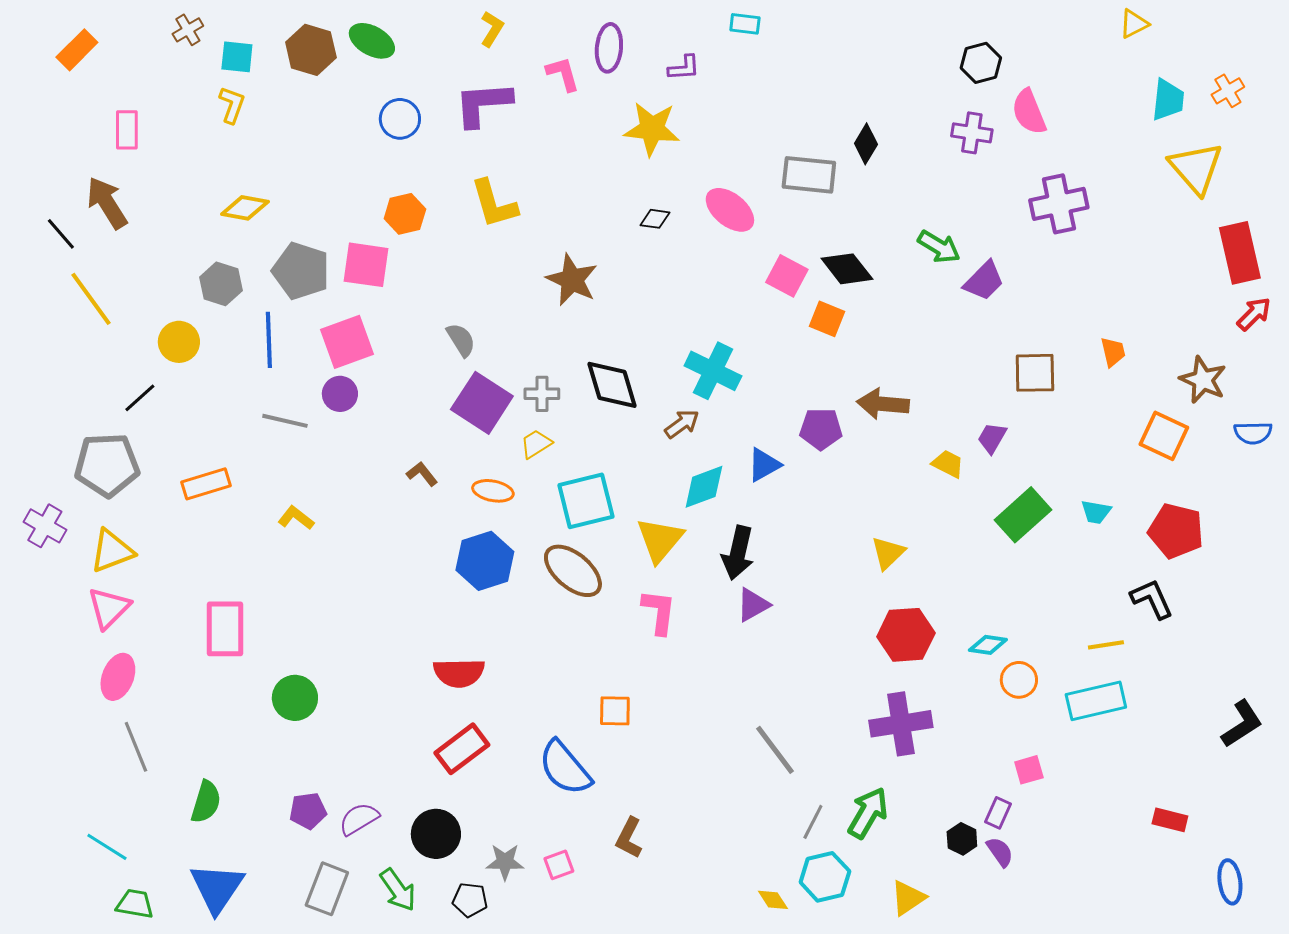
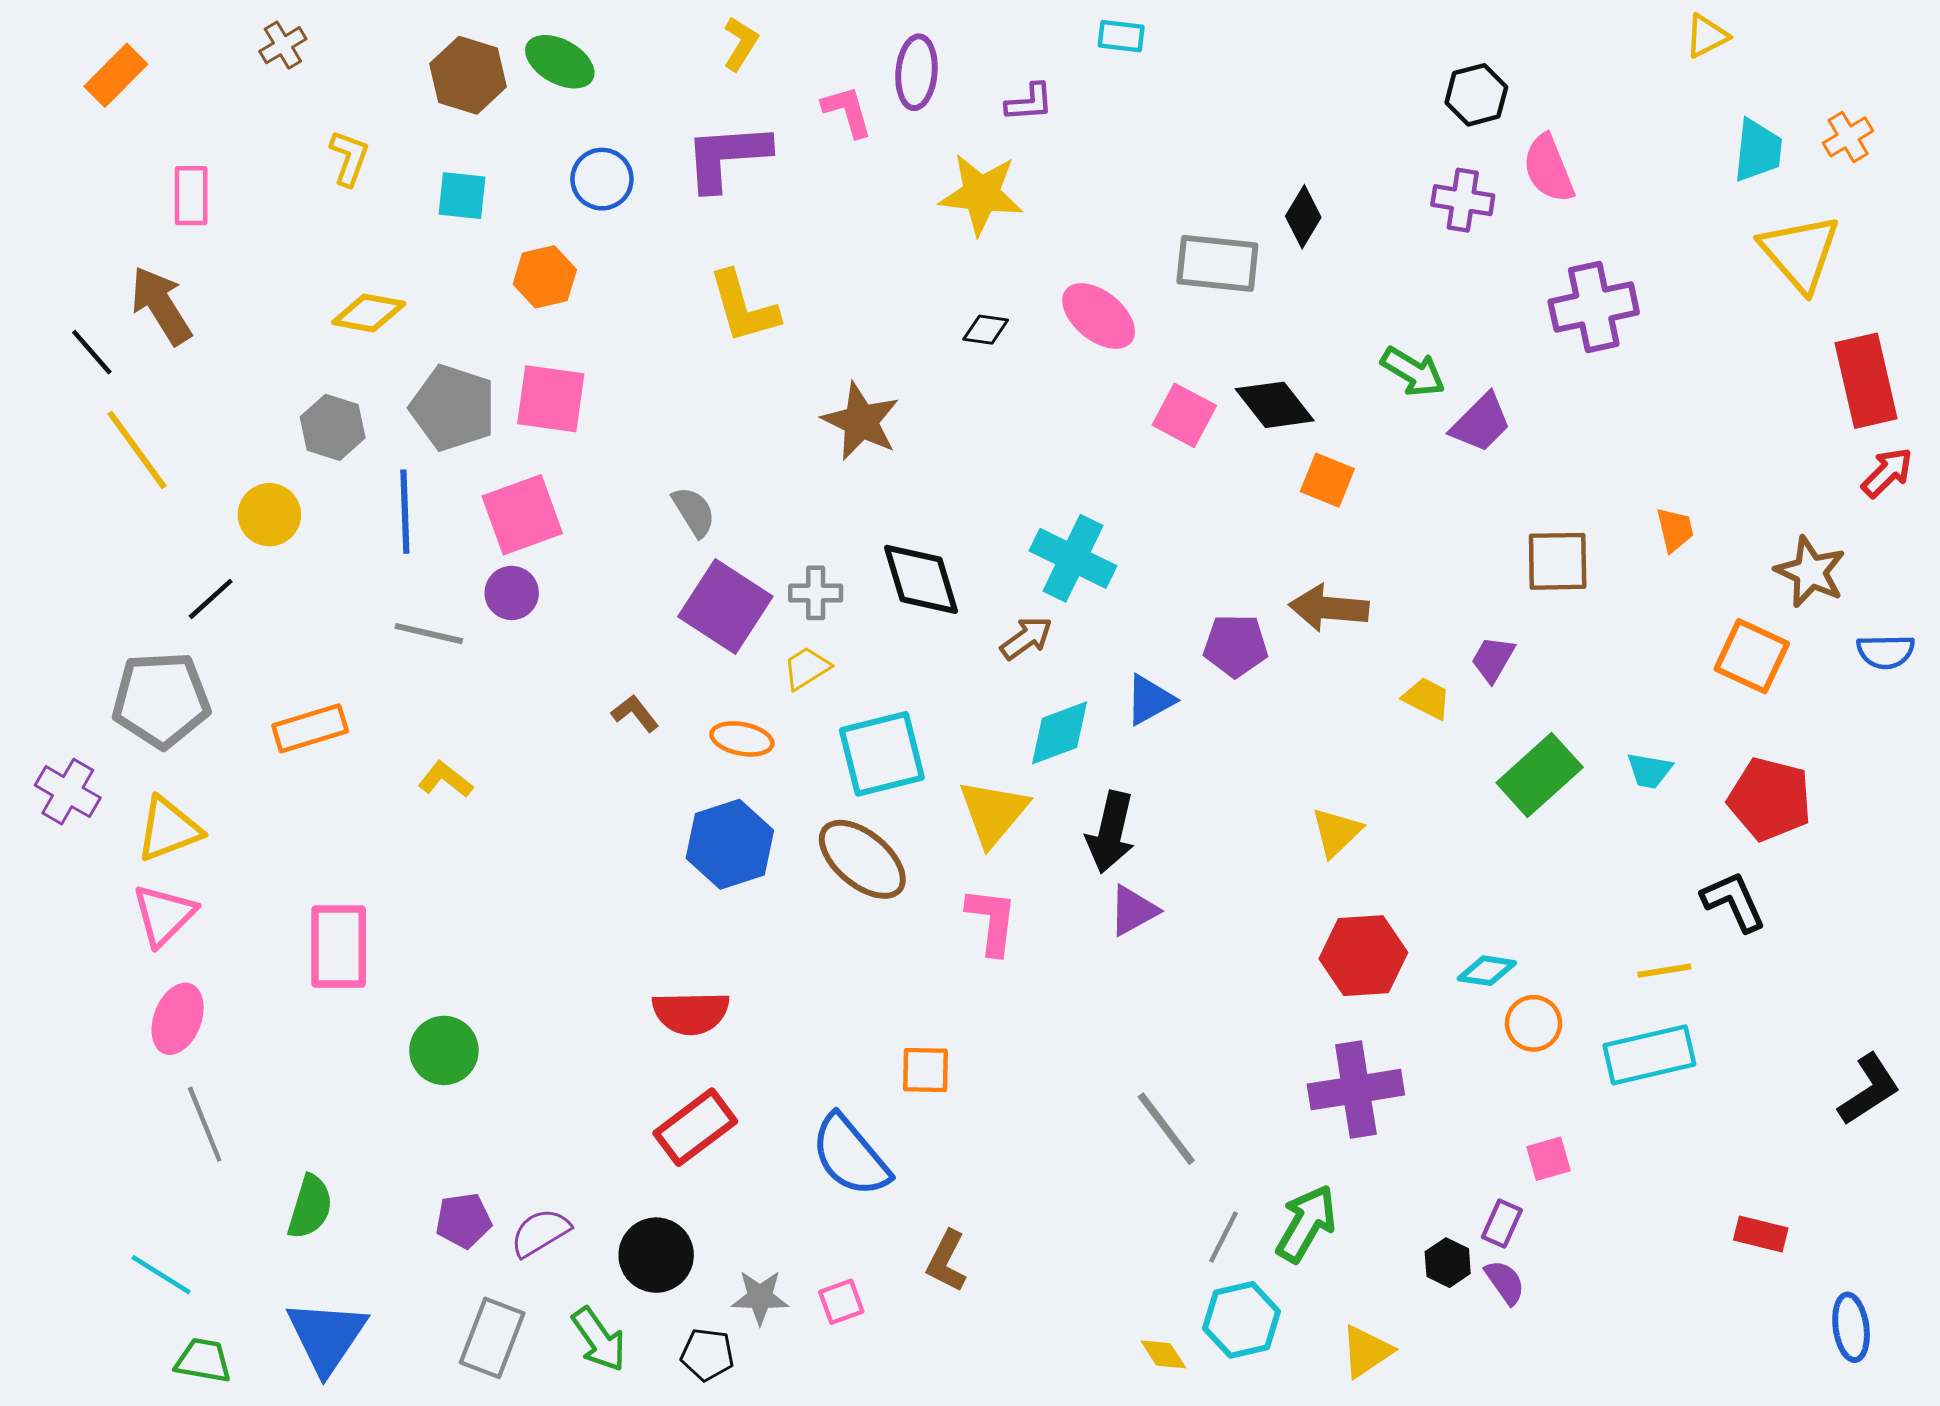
cyan square: (237, 57) -> (462, 196), moved
orange hexagon: (405, 214) -> (545, 277), moved
orange square: (827, 319) -> (1327, 480), moved

